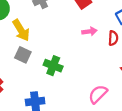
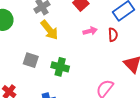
yellow arrow: (21, 30) -> (49, 30), moved

